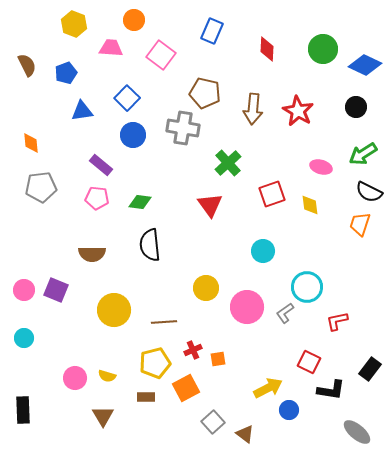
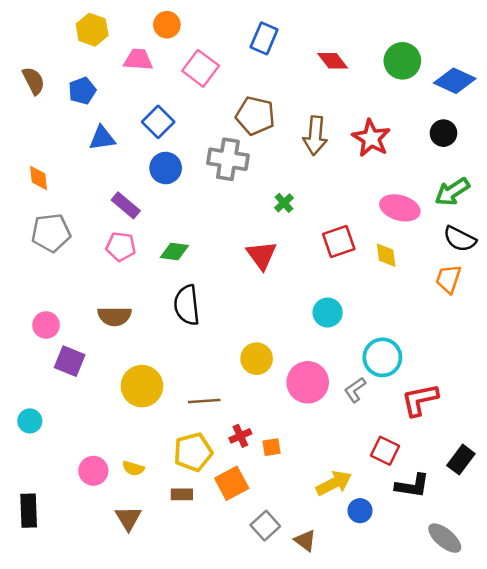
red diamond: (267, 49) -> (333, 61), turned -40
green cross: (228, 163) -> (284, 203), size x0.6
pink ellipse: (321, 167) -> (400, 208), size x1.4
pink circle: (24, 290) -> (46, 325), moved
red L-shape: (337, 321) -> (420, 400), size x1.4

